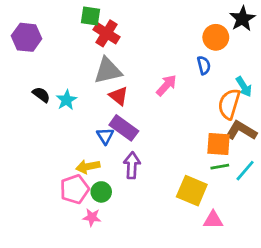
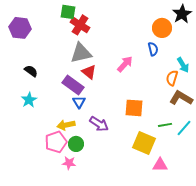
cyan star: (67, 100) -> (29, 100), moved
orange semicircle: (229, 104) -> (172, 78), size x0.7
purple rectangle: (124, 128) -> (73, 85), moved
orange square: (218, 144) -> (134, 108), moved
purple arrow: (132, 165) -> (99, 124), turned 120

